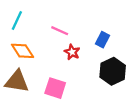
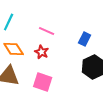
red star: (72, 52) -> (42, 52), moved

